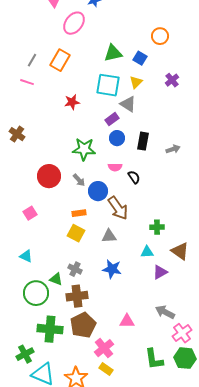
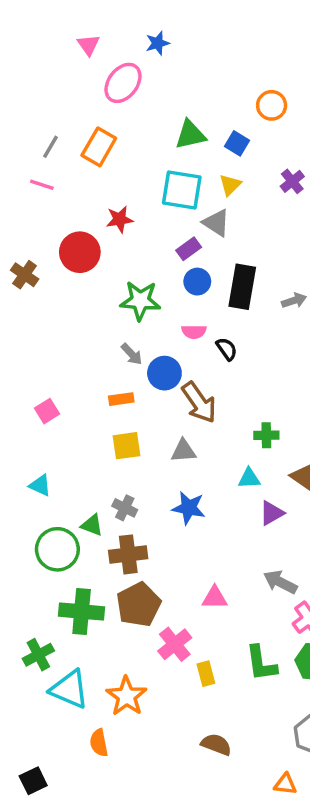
black rectangle: (143, 141) -> (242, 287), size x1.4
red circle: (49, 176) -> (80, 252), moved
orange rectangle: (79, 213) -> (121, 399), moved
yellow square: (76, 233) -> (126, 446), turned -36
yellow rectangle: (106, 369) -> (206, 674), moved, turned 40

